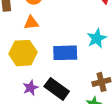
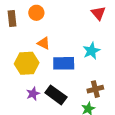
orange triangle: (31, 23) -> (44, 43), moved, turned 32

